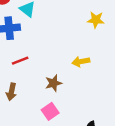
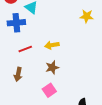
yellow arrow: (81, 62) -> (52, 45), moved

